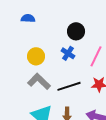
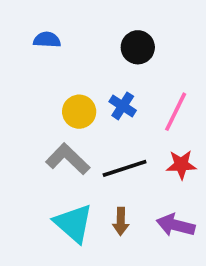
black circle: (76, 31) -> (138, 47), moved
yellow circle: (36, 56) -> (79, 112), moved

